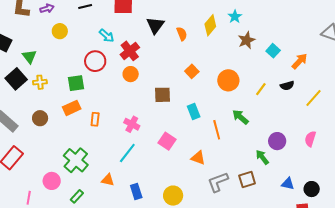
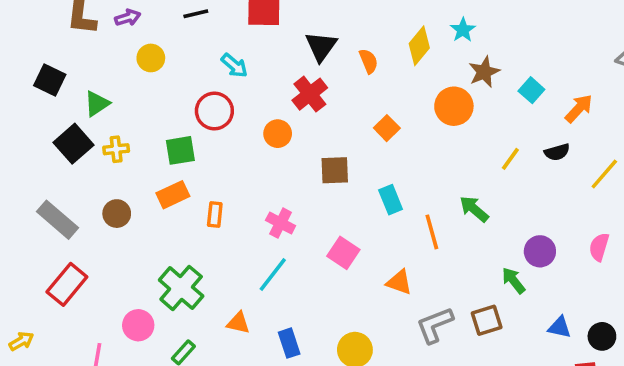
red cross: (130, 51) -> (310, 94), moved
green triangle: (29, 57) -> (97, 104), turned 35
orange circle: (228, 80) -> (454, 106), moved

